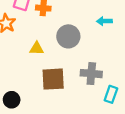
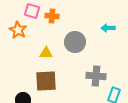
brown square: (53, 79) -> (46, 81), moved

